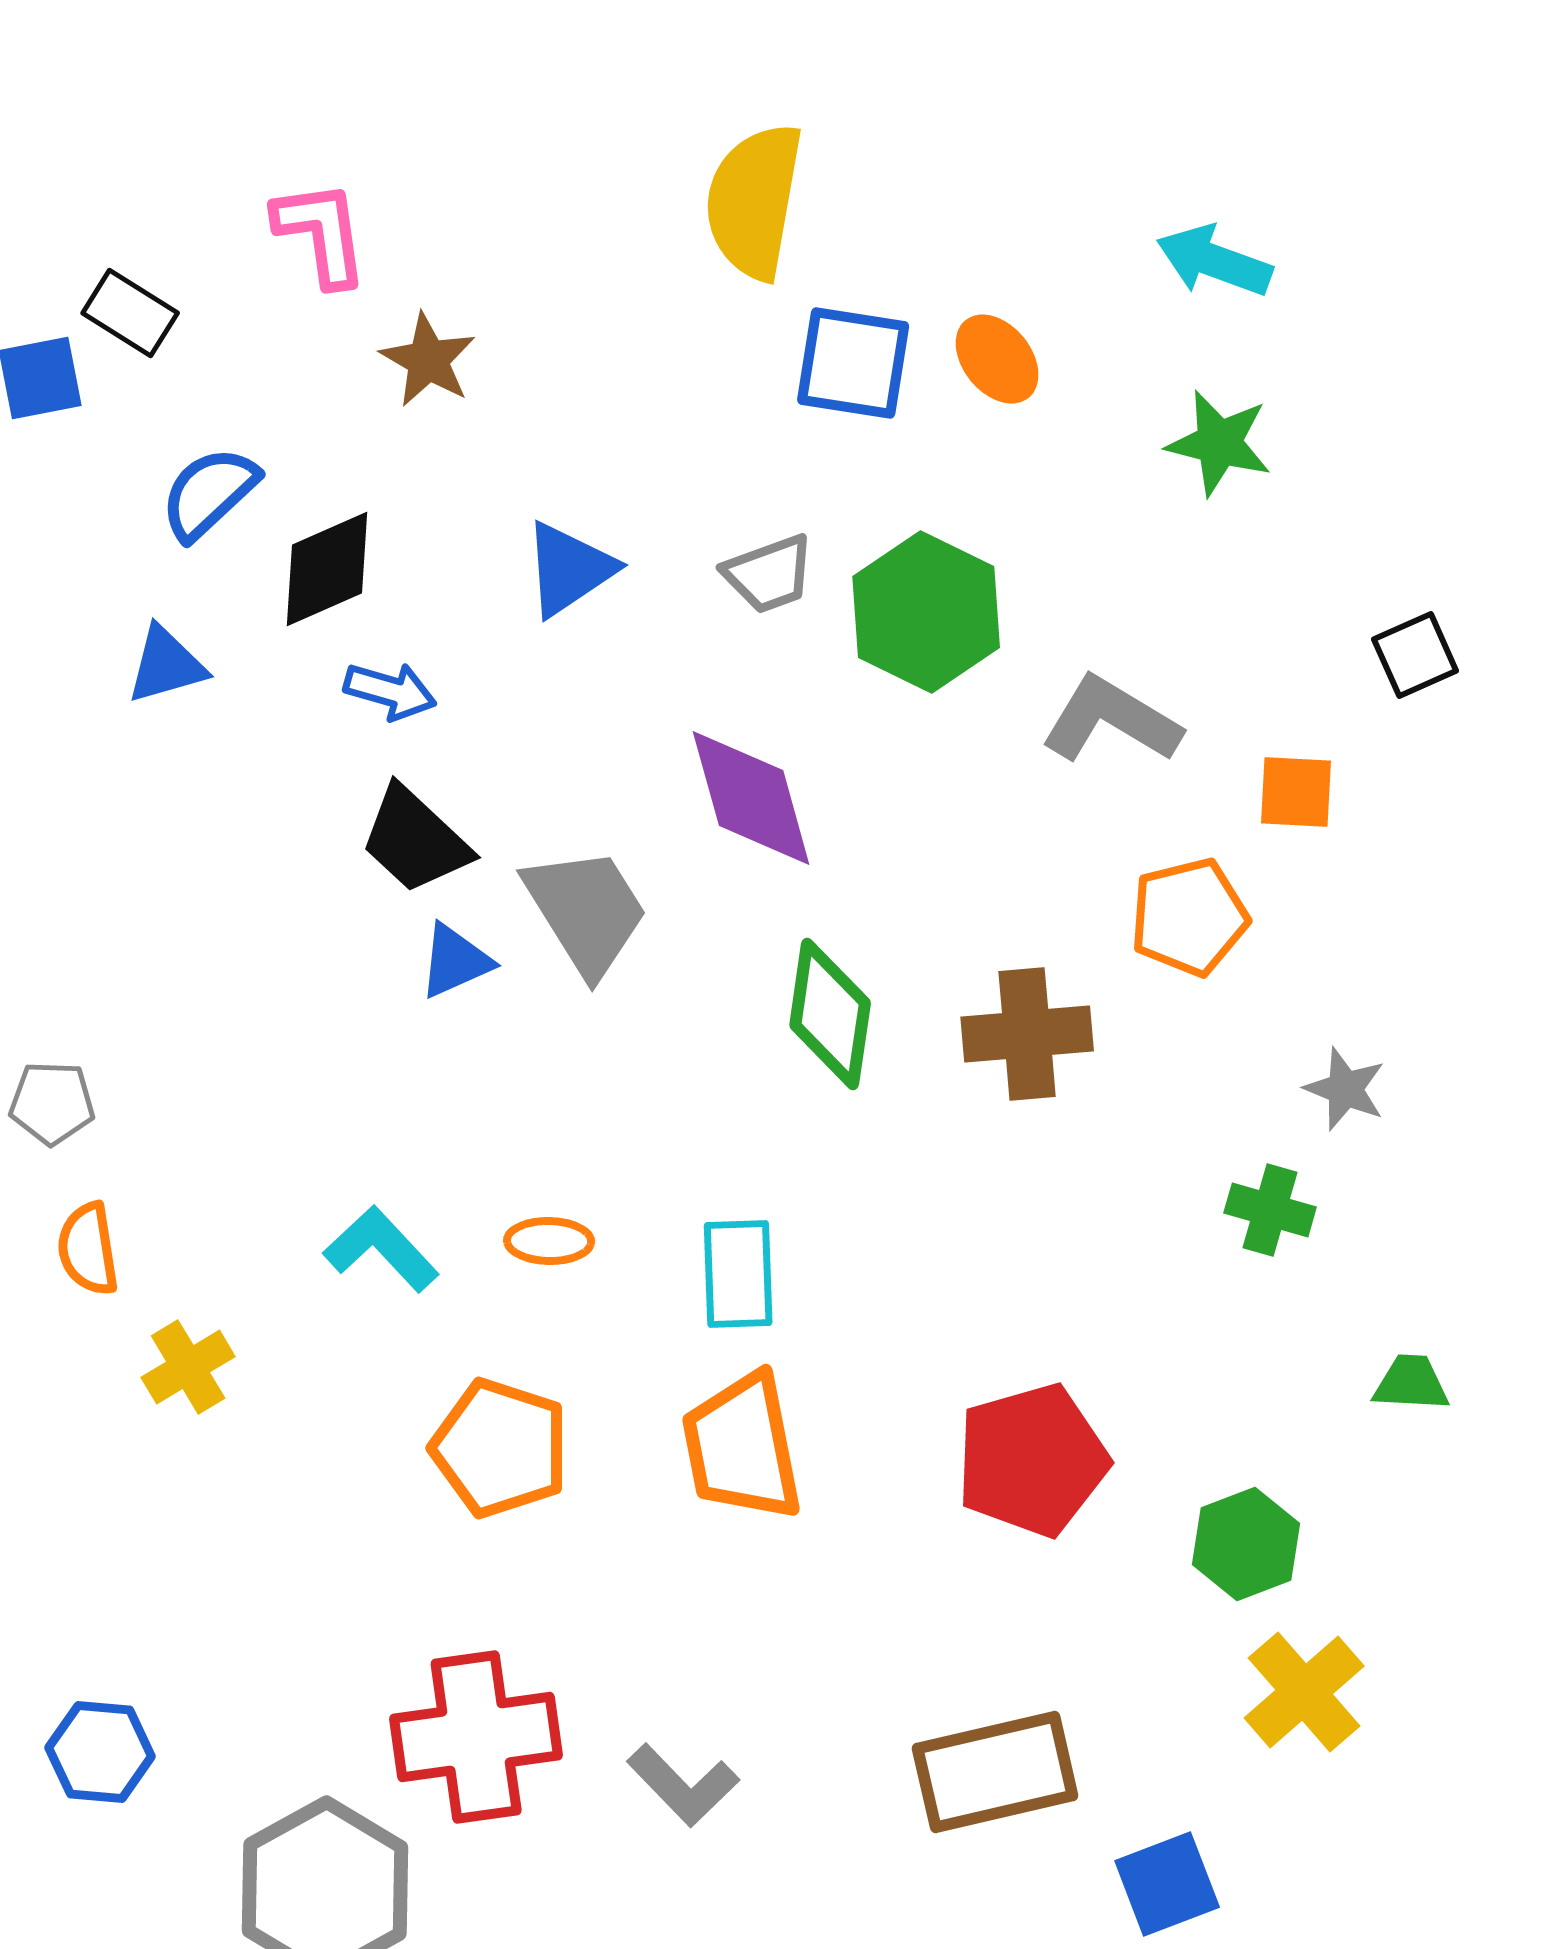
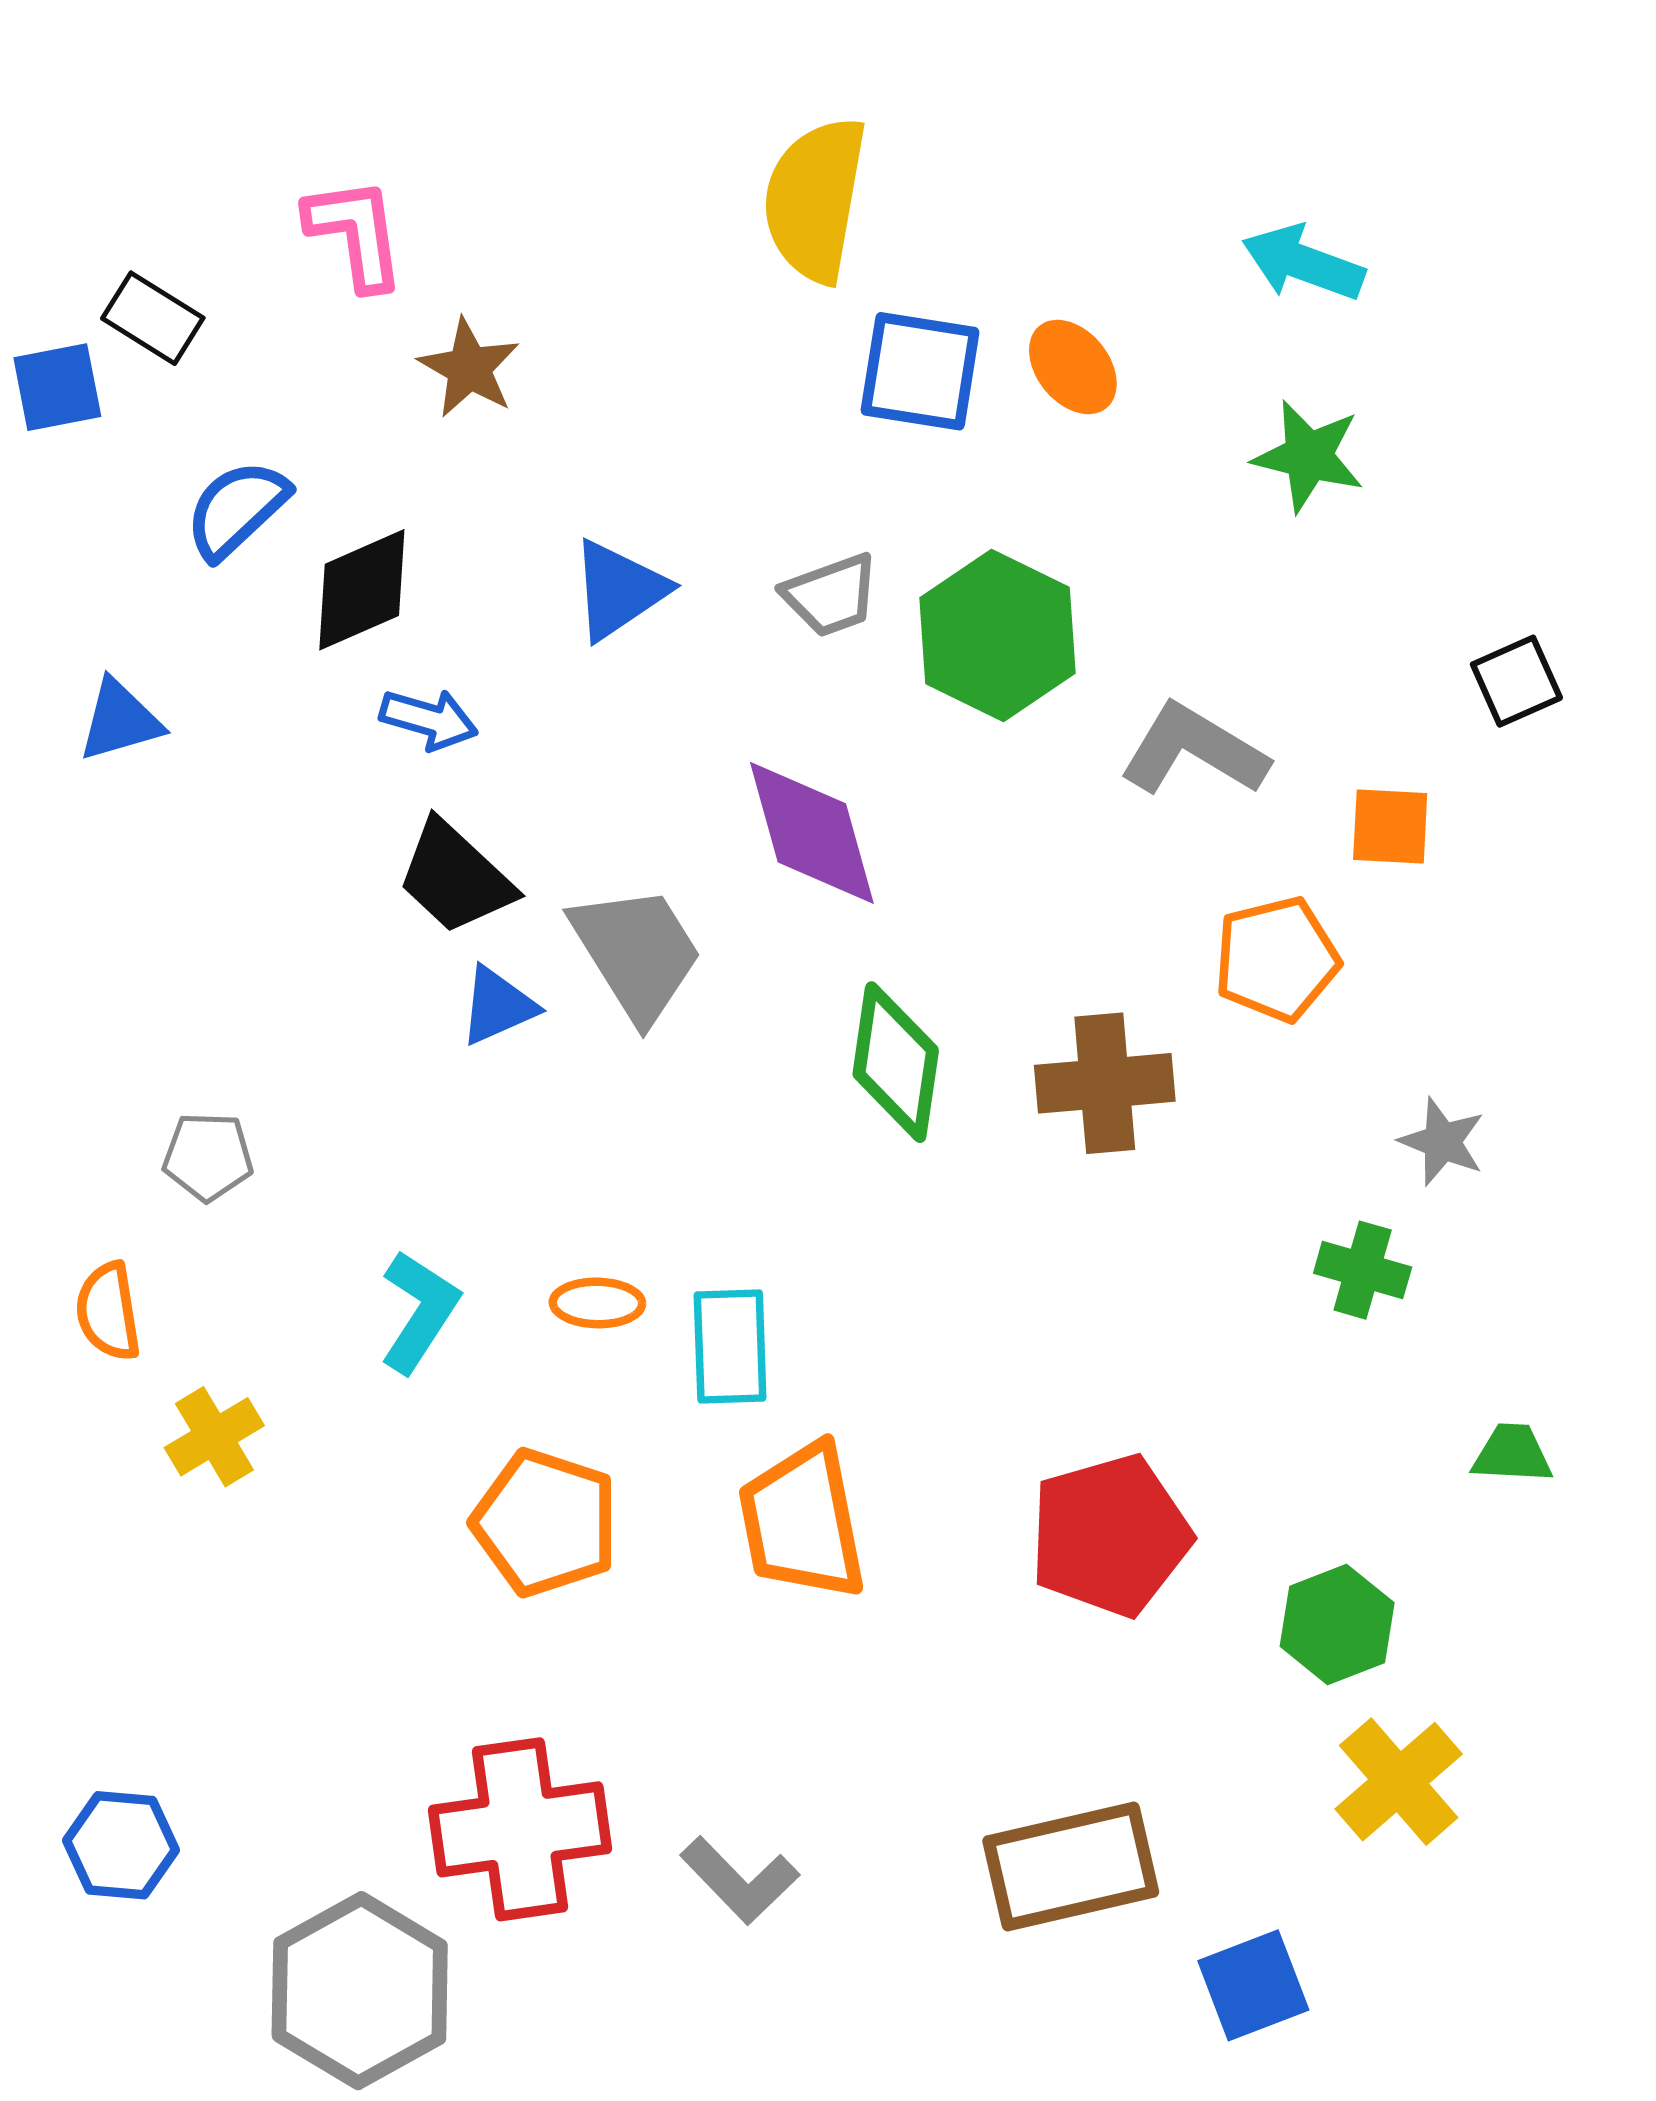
blue triangle: (166, 665) -> (120, 720), moved
gray pentagon: (52, 1103) -> (208, 1157), moved
cyan L-shape: (381, 1249) -> (419, 1311), turned 76
cyan rectangle: (738, 1274) -> (730, 1346), moved

